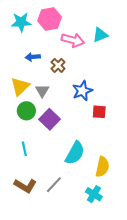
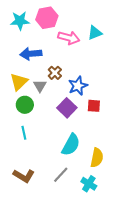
blue arrow: (33, 57) -> (31, 54), size x1.5
brown cross: (58, 65) -> (55, 73), moved
purple square: (50, 119) -> (67, 108), moved
cyan line: (24, 149) -> (24, 133), moved
gray line: (54, 185) -> (61, 175), moved

